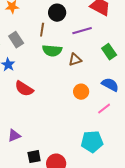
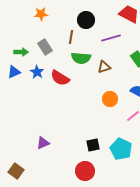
red semicircle: (24, 89) -> (60, 78), moved
cyan pentagon: (92, 142) -> (121, 149), turned 30
black square: (34, 157) -> (93, 145), moved

